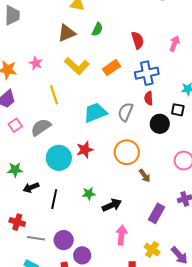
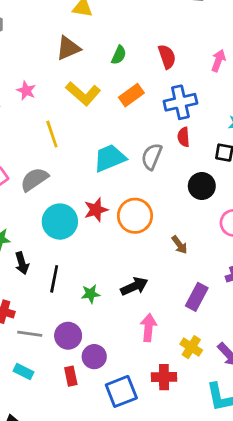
green semicircle: (97, 29) -> (119, 55), moved
black circle: (160, 124) -> (202, 186), moved
orange circle: (127, 152) -> (135, 216), moved
black arrow: (31, 187) -> (22, 263), turned -84
green star: (89, 194) -> (91, 294), moved

